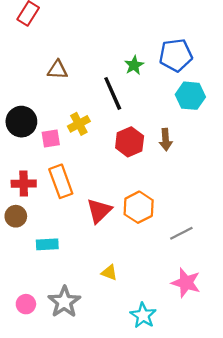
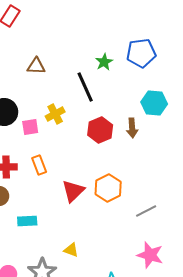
cyan hexagon: (190, 96) -> (154, 103), moved
orange rectangle: (61, 181) -> (39, 165), size x0.7
yellow triangle: (109, 273) -> (71, 250), moved

